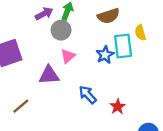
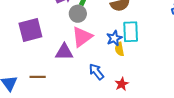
yellow semicircle: (140, 33) -> (119, 49), moved
pink triangle: (68, 56) -> (82, 37), size x1.6
brown line: (21, 106) -> (38, 77), turned 35

